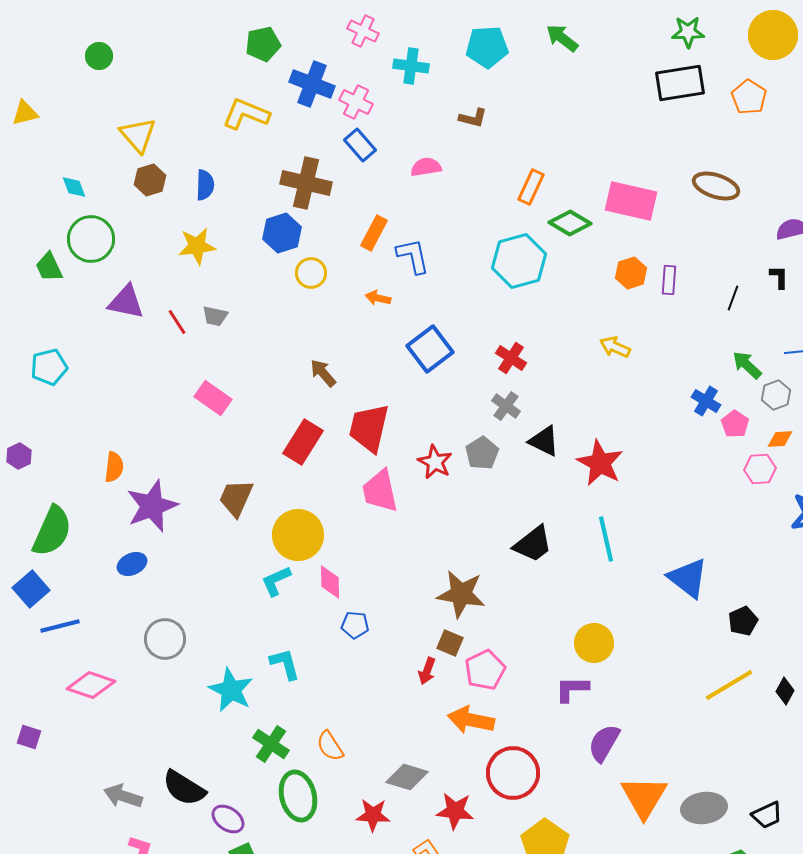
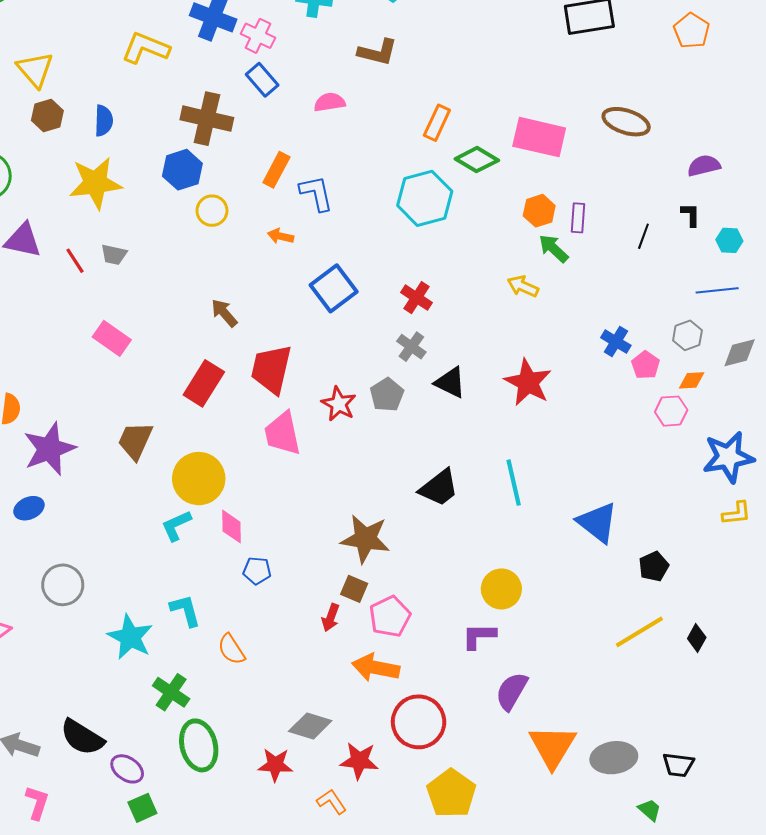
orange pentagon: (749, 97) -> (692, 31), moved
brown L-shape: (473, 118) -> (378, 52), size x1.4
yellow star: (197, 246) -> (95, 183), size x1.4
green arrow: (747, 365) -> (554, 248), moved
red star: (600, 463) -> (528, 382), moved
orange semicircle: (330, 746) -> (231, 649), moved
black trapezoid: (767, 815) -> (678, 765), turned 32

